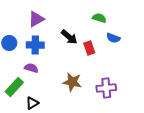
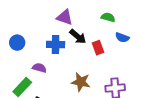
purple triangle: (36, 19) -> (65, 17), moved, turned 48
blue cross: (35, 45) -> (56, 45), moved

